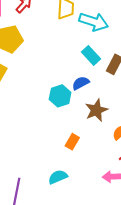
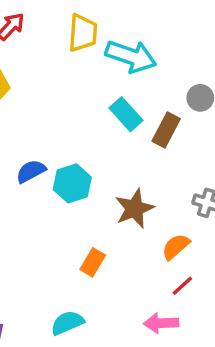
blue semicircle: (81, 83) -> (31, 171), moved

